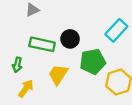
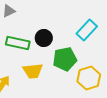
yellow trapezoid: (58, 74) -> (33, 71), turned -130

